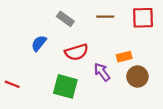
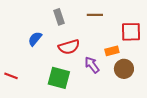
red square: (143, 18) -> (131, 32), moved
gray rectangle: (65, 19) -> (59, 17), turned 35

